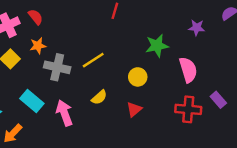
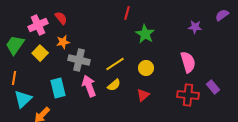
green star: (157, 46) -> (145, 34), moved, turned -30
yellow line: (93, 60) -> (115, 64), moved
cyan rectangle: (32, 101) -> (58, 88), turned 36
pink arrow: (64, 113) -> (89, 86), moved

